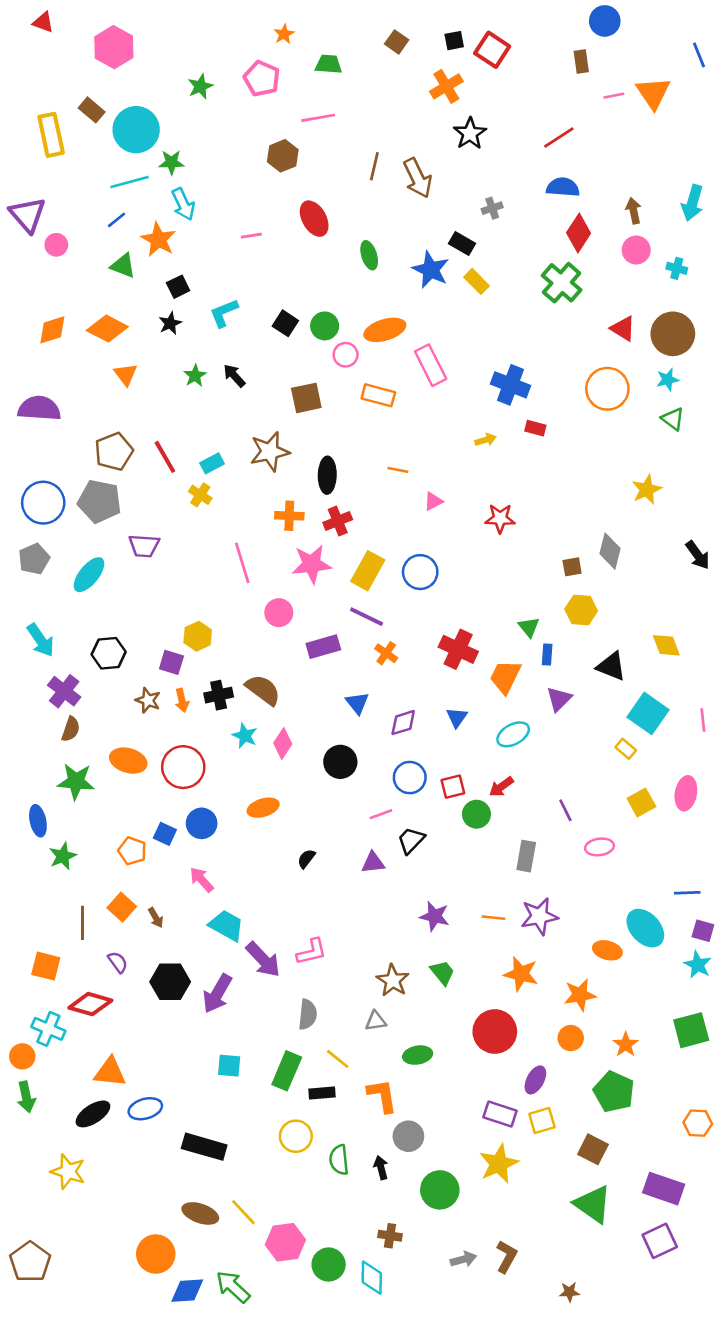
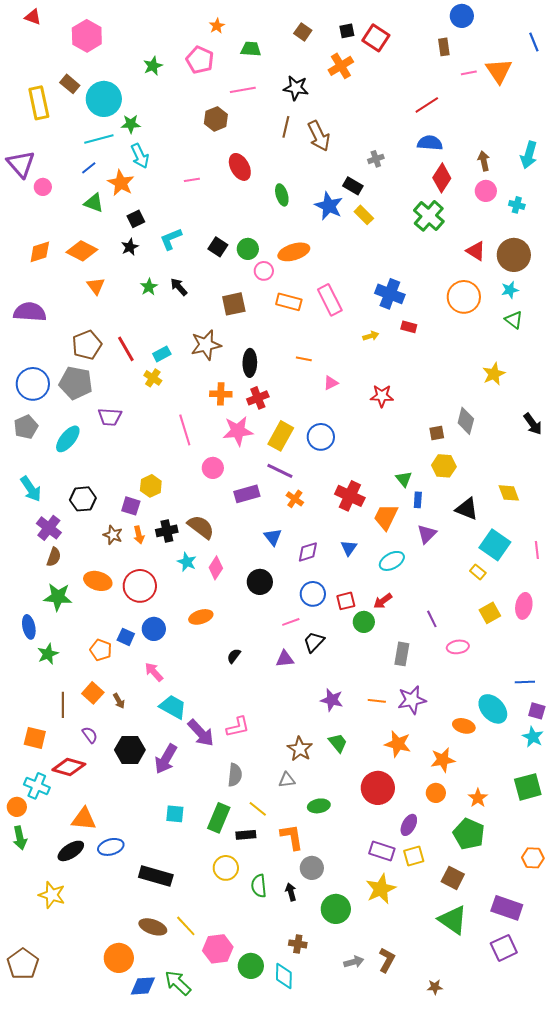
black star: (470, 134) -> (296, 88), moved, turned -30
pink rectangle: (431, 365) -> (330, 300), moved

